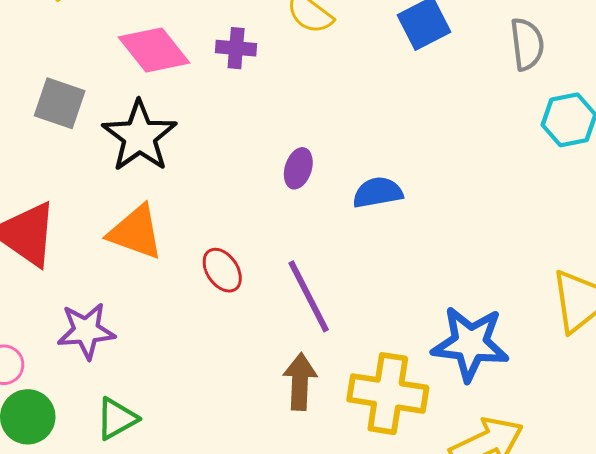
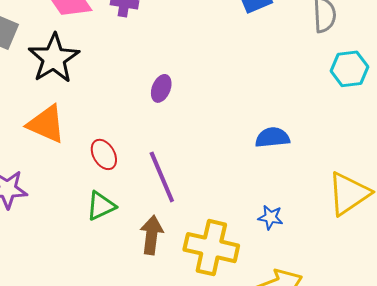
blue semicircle: (378, 192) -> (272, 137), moved
blue star: (470, 344) -> (270, 217), size x0.5
green triangle: (117, 419) -> (101, 206), moved

